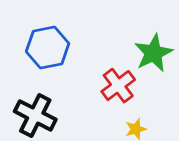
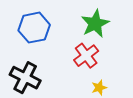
green star: (153, 53) -> (95, 24), moved

